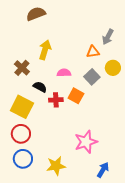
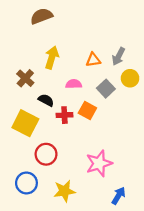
gray arrow: (108, 37) -> (119, 56), moved
orange triangle: (93, 52) -> (93, 60), moved
red circle: (21, 134) -> (46, 154), moved

